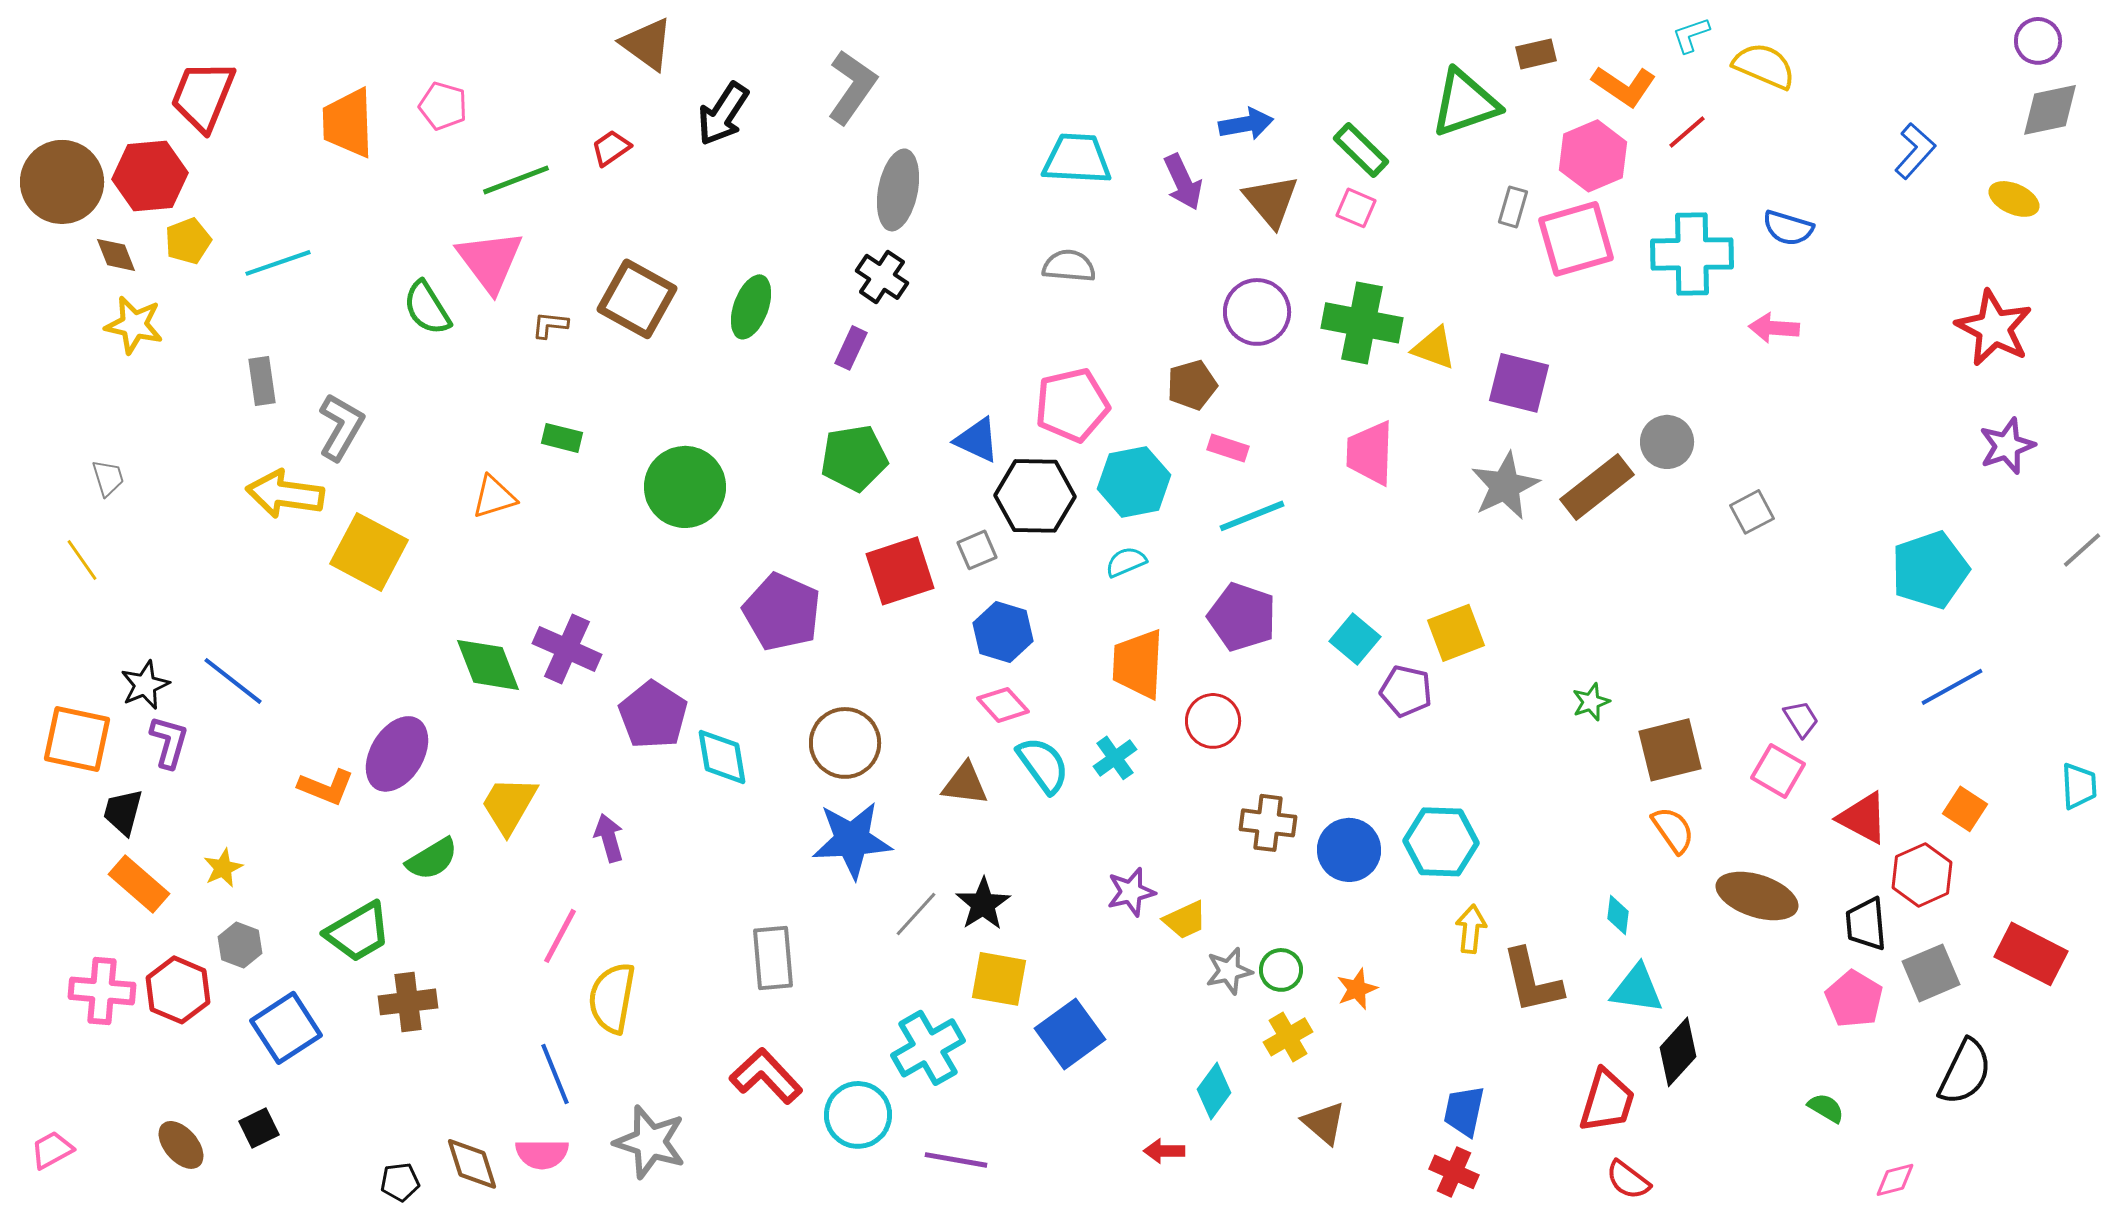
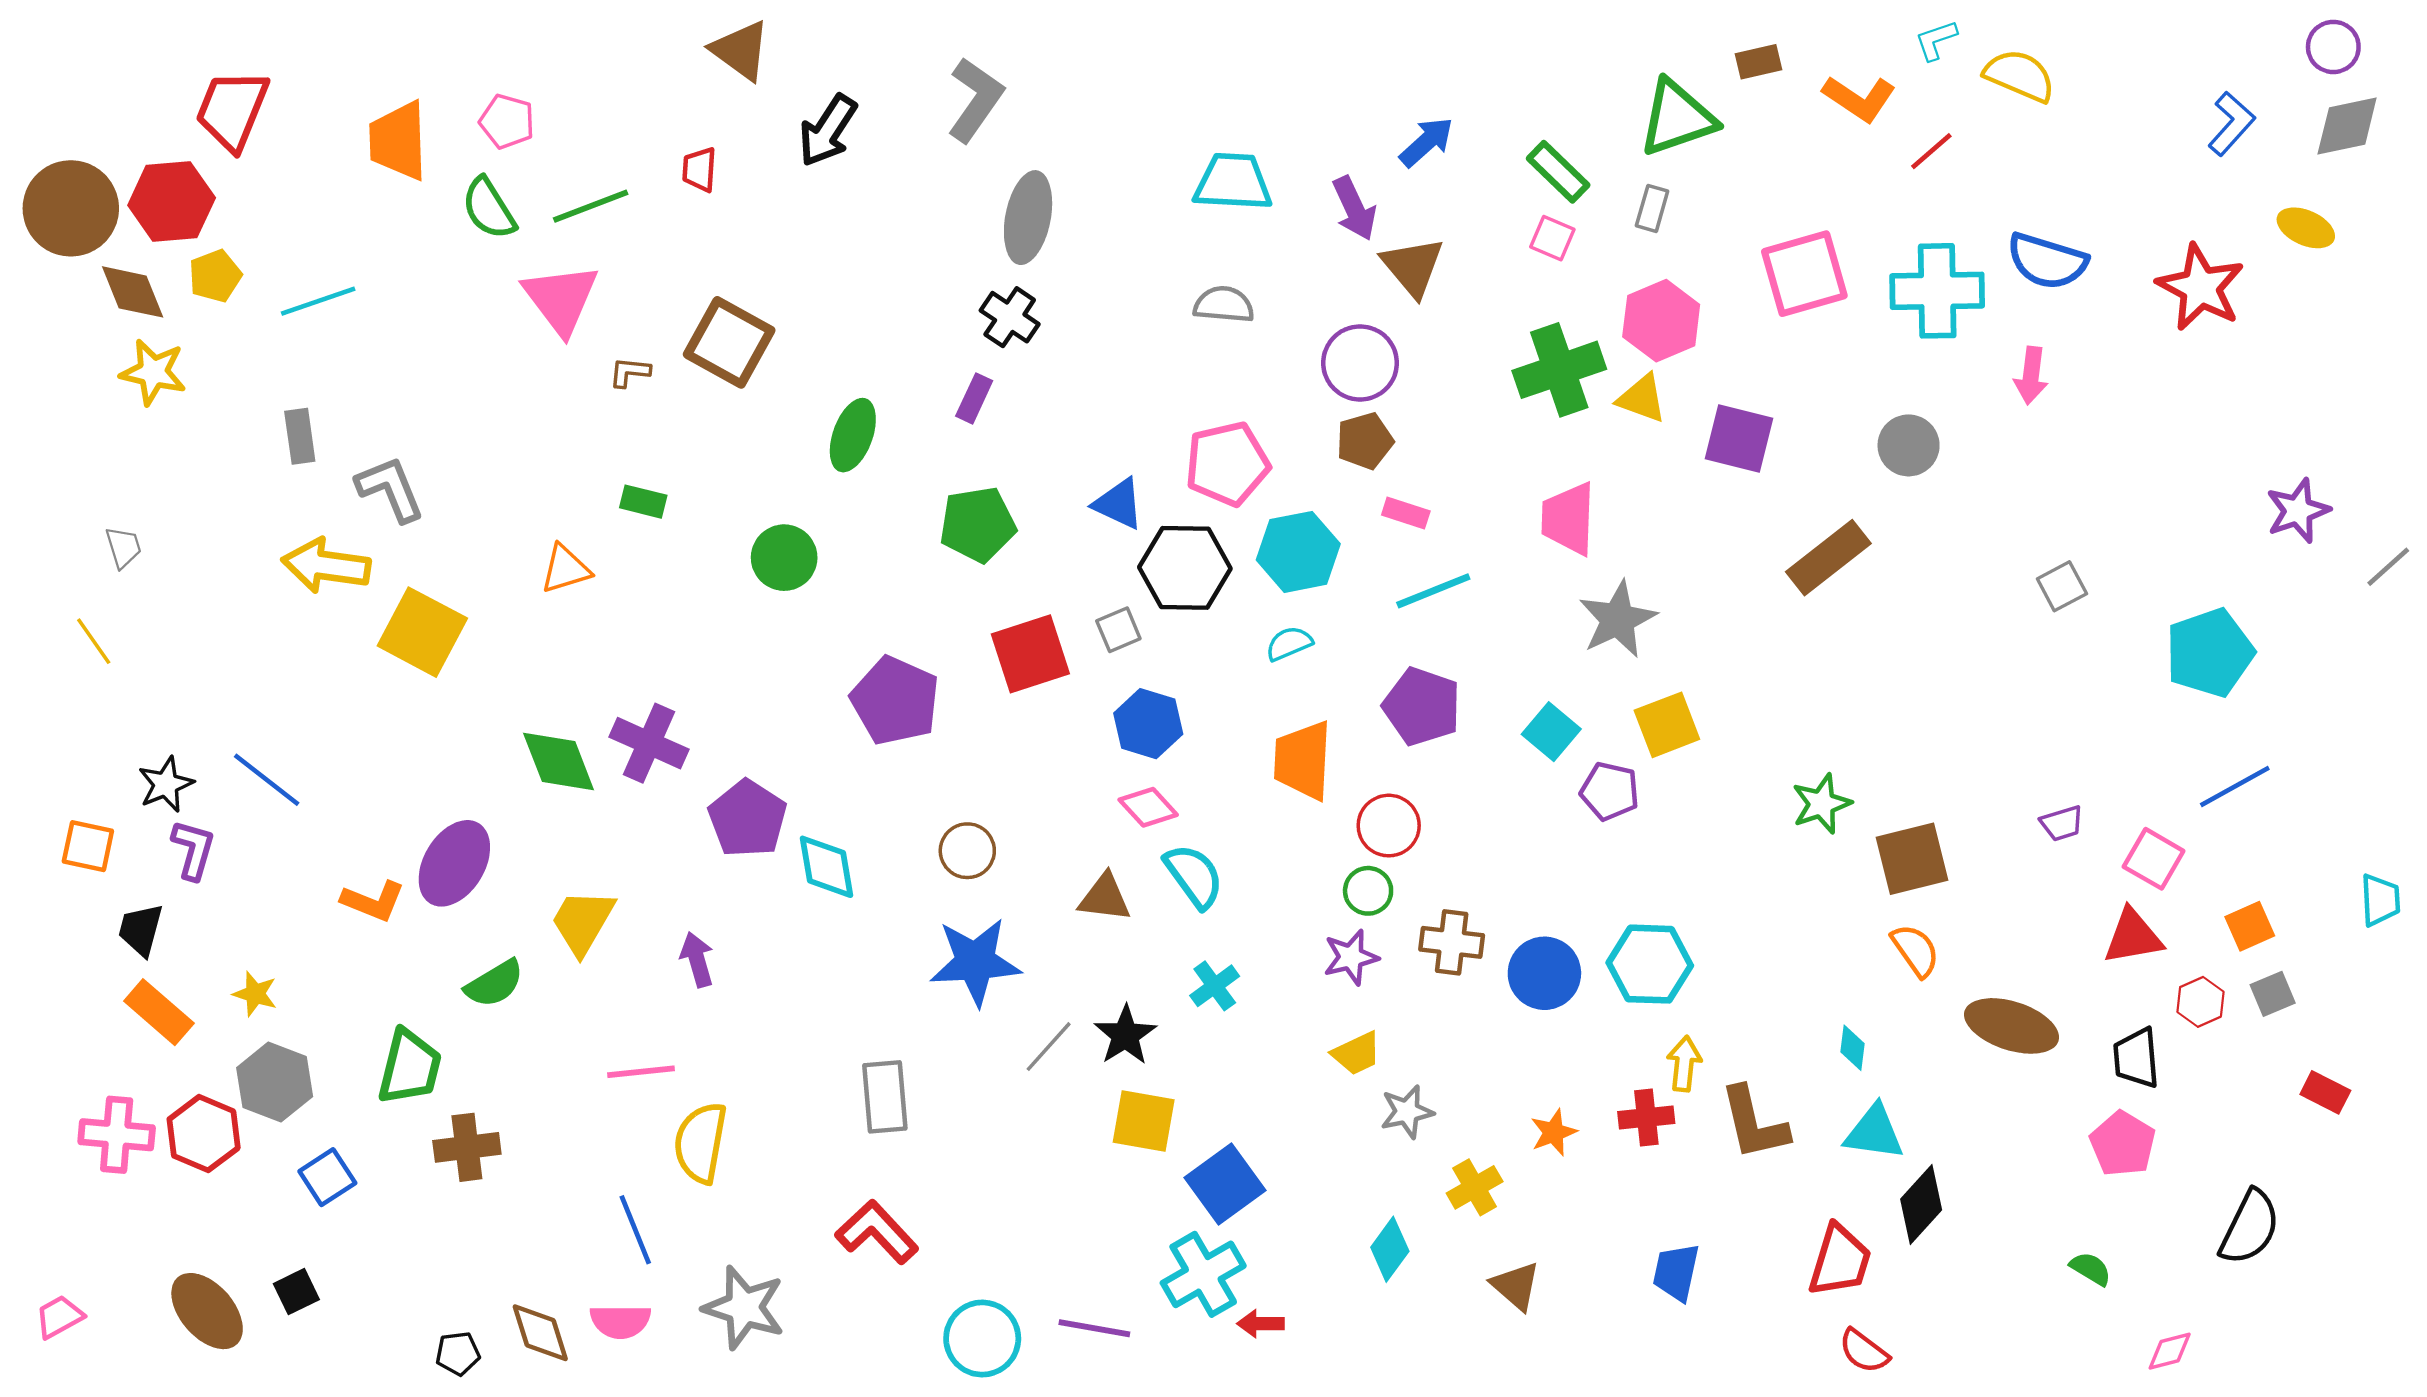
blue arrow: (1246, 124) -> (1426, 142), turned -32
red trapezoid: (611, 148) -> (699, 169), turned -51
blue L-shape: (1915, 151) -> (2231, 124), moved
pink hexagon: (1593, 156) -> (1661, 321), moved
brown triangle: (1271, 201) -> (1413, 267), moved
gray rectangle: (1513, 207) -> (1652, 208), moved
blue semicircle: (1788, 228) -> (2047, 261), size x1.4
brown diamond: (116, 255) -> (133, 292), size x1.4
green ellipse: (751, 307) -> (853, 435), moved
green semicircle: (427, 308) -> (489, 208), moved
purple circle: (1257, 312) -> (1360, 363), moved
green cross: (1362, 323) -> (1559, 370), turned -30
pink arrow: (1774, 328) -> (2031, 376), turned -87
red star: (1994, 328) -> (2200, 287), moved
gray L-shape: (341, 427) -> (390, 489), turned -52
gray circle: (1667, 442) -> (1909, 445), moved
gray star: (1505, 486) -> (1618, 619), moved
green circle: (685, 487) -> (784, 558), size x0.7
gray square: (1752, 512) -> (2062, 586), moved
gray line: (2082, 550) -> (2388, 567), moved
green star: (1591, 702) -> (1821, 804), size x1.4
purple trapezoid: (1801, 719) -> (2062, 823), turned 105
orange square: (77, 739) -> (88, 846), size x0.7
brown circle: (845, 743) -> (967, 851), size x0.7
cyan cross: (1115, 758) -> (1215, 986), moved
pink square: (1778, 771) -> (2154, 859), moved
orange square: (1965, 809) -> (2250, 926), turned 33
red triangle: (1863, 818) -> (2133, 937), turned -38
yellow star: (223, 868) -> (255, 994), turned -30
red hexagon: (1922, 875) -> (2200, 1002), size x0.7
purple star: (1131, 892) -> (1351, 957), moved
green trapezoid: (358, 932) -> (410, 1067), turned -46
pink line: (560, 936) -> (641, 1072), turned 56
gray hexagon: (240, 945) -> (275, 1082), size x1.5
red rectangle: (2031, 954) -> (2325, 1092), size x0.6
green circle: (1281, 970) -> (1368, 891), moved
gray square: (1931, 973) -> (2273, 994), moved, size x0.7
blue square: (286, 1028) -> (327, 1177), size x0.7
cyan cross: (928, 1048) -> (1203, 1274), moved
cyan circle: (858, 1115) -> (982, 1339), moved
brown ellipse: (181, 1145) -> (207, 1311), size x1.4
red arrow: (1164, 1151) -> (1260, 1324), moved
red cross: (1454, 1172) -> (1646, 1118), moved, turned -30

